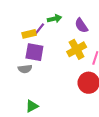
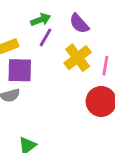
purple line: (39, 29) -> (45, 37), moved

